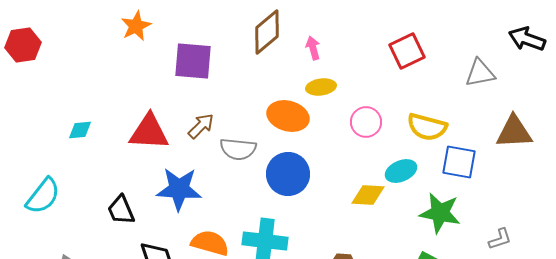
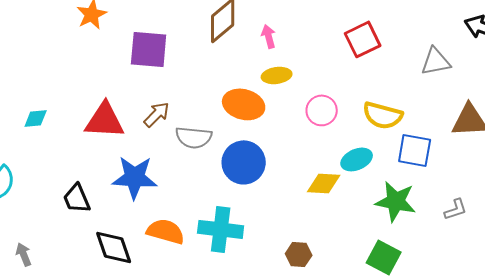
gray L-shape: (500, 239) -> (456, 209), moved

